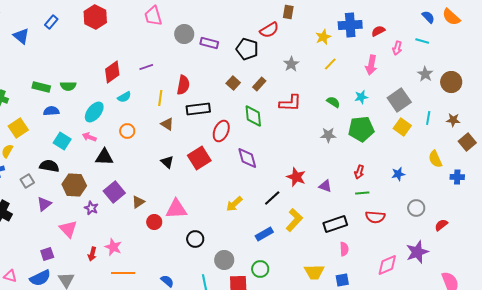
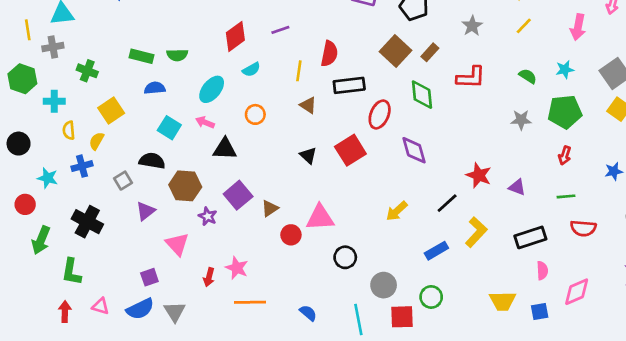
brown square: (233, 83) -> (395, 51), size x1.6
red arrow: (359, 172) -> (565, 155), moved
pink diamond: (387, 265) -> (577, 292), moved

